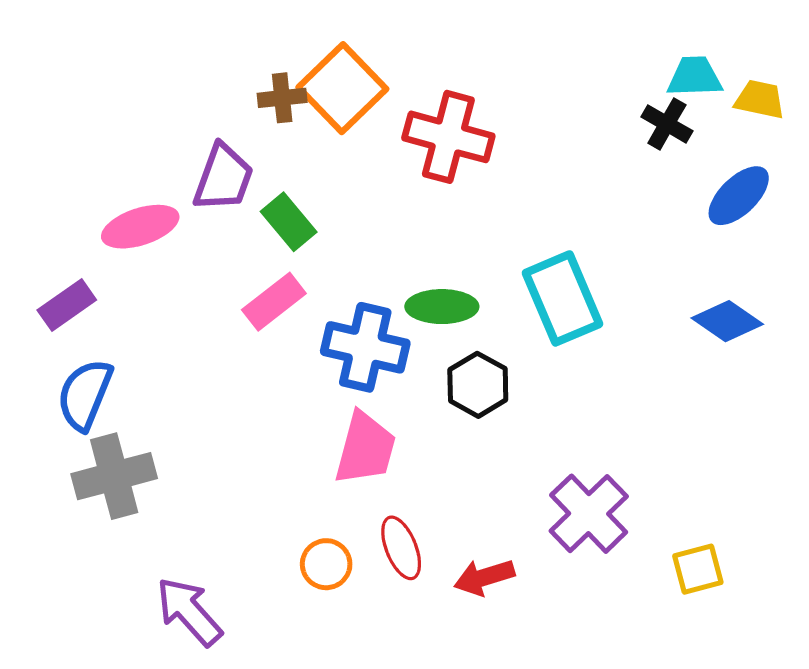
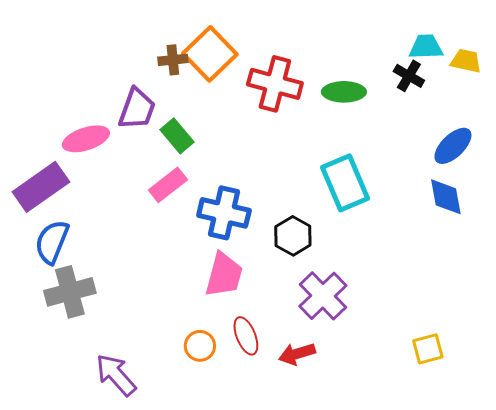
blue ellipse: (739, 196) -> (453, 146), moved
purple rectangle: (67, 305) -> (41, 187), size x1.6
green ellipse: (442, 307) -> (344, 92), moved
blue diamond: (727, 321) -> (446, 197), turned 45
purple cross: (589, 514) -> (323, 296), moved

